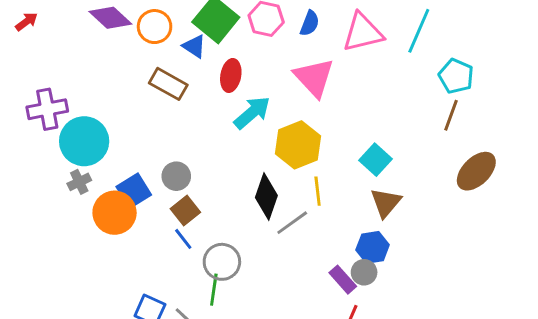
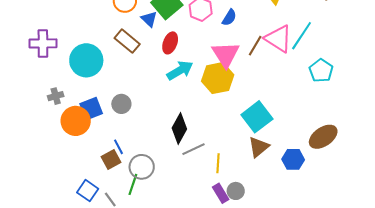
pink triangle: (363, 32) -> (278, 39), moved, turned 36
brown line: (451, 115) -> (255, 46), moved
cyan circle: (84, 141) -> (86, 60), moved
yellow hexagon: (298, 145) -> (218, 78), moved
cyan square: (375, 160) -> (257, 117), size x1.4
yellow line: (318, 191) -> (218, 163), moved
brown square: (185, 211) -> (111, 160), moved
blue hexagon: (373, 247) -> (293, 159), moved

